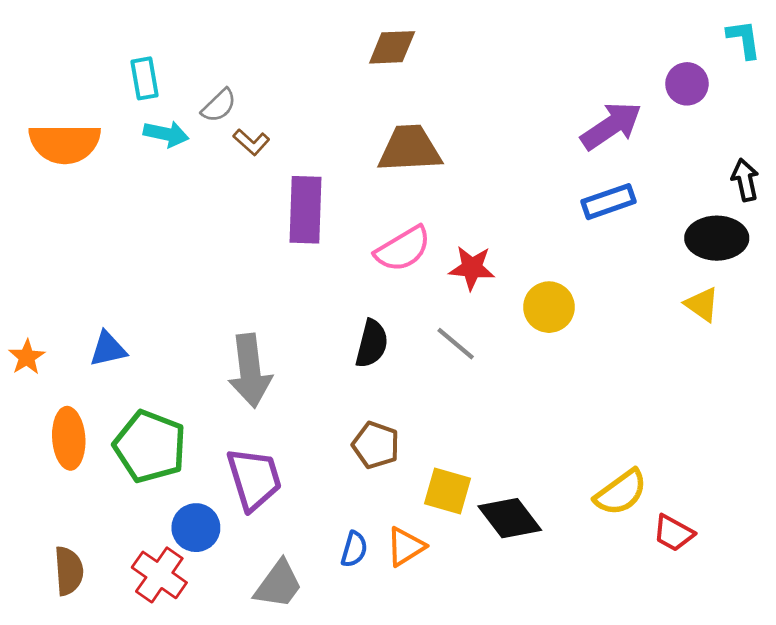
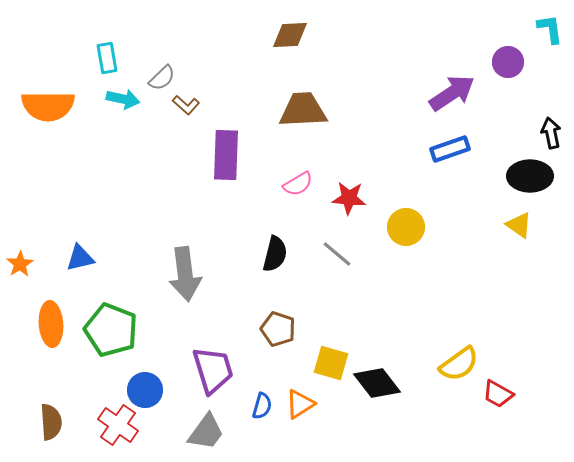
pink semicircle: (403, 249) -> (298, 184), size x0.7
purple trapezoid: (254, 479) -> (213, 370), moved

